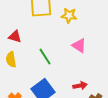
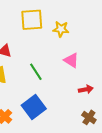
red arrow: (80, 86) -> (86, 89), moved

